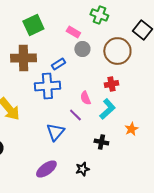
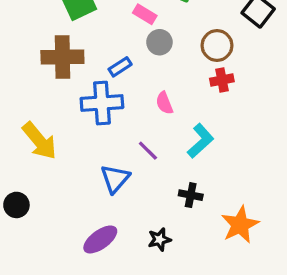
brown circle: (117, 51) -> (217, 45), size x0.7
red cross: (111, 84) -> (222, 80), moved
pink semicircle: (85, 98) -> (164, 103), moved
orange star: (131, 129) -> (240, 225), moved, size x1.6

